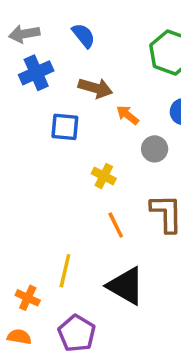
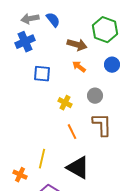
gray arrow: (24, 34) -> (30, 19), moved
brown arrow: (95, 88) -> (77, 45), moved
gray circle: (155, 149) -> (95, 96), moved

